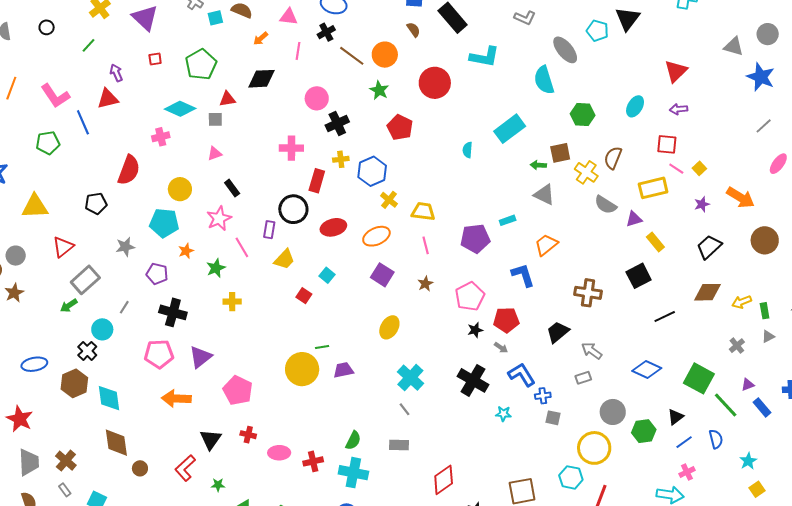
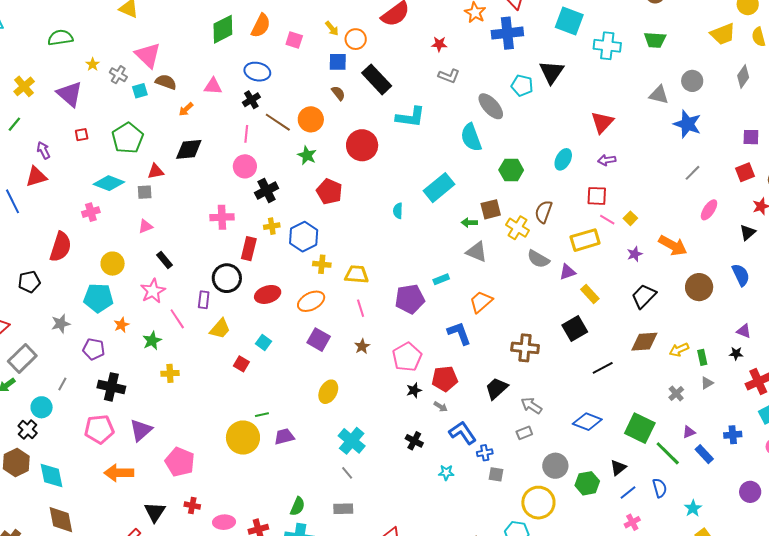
pink line: (298, 51) -> (246, 134), moved
yellow cross: (389, 200) -> (322, 264), turned -30
black cross: (473, 380) -> (414, 441), size x0.6

